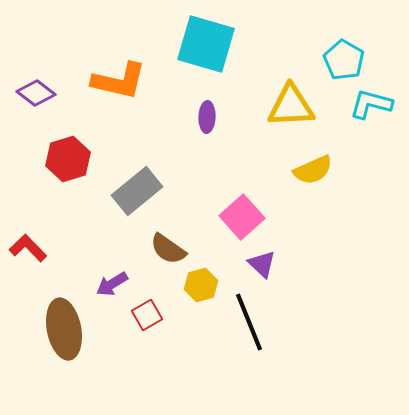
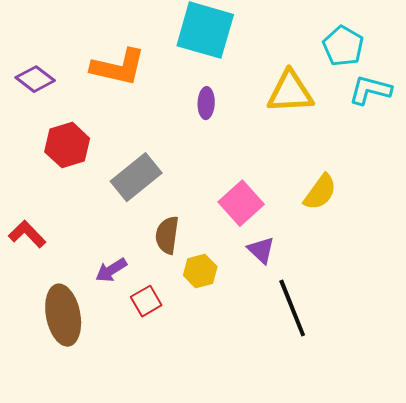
yellow semicircle: (313, 170) -> (320, 192), moved, turned -30
brown semicircle: (168, 249) -> (167, 235), turned 63
black line: (249, 322) -> (292, 308), moved

